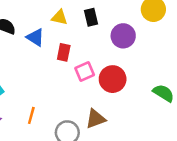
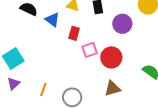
orange line: (31, 115) -> (43, 89), moved
brown triangle: (96, 119) -> (112, 88), moved

